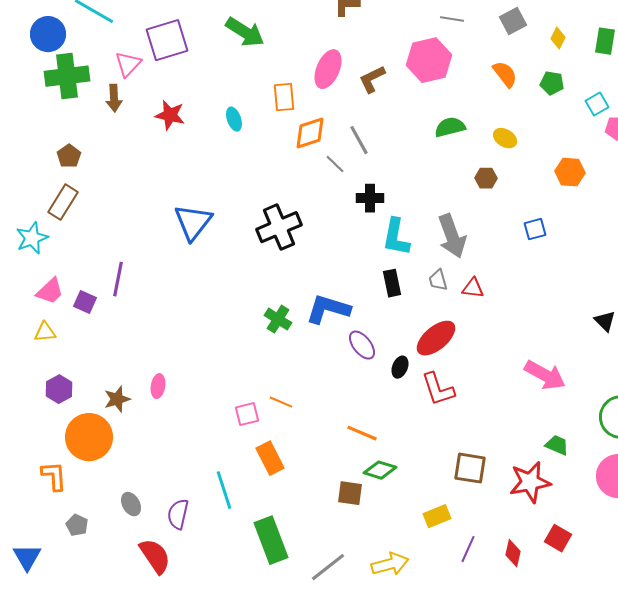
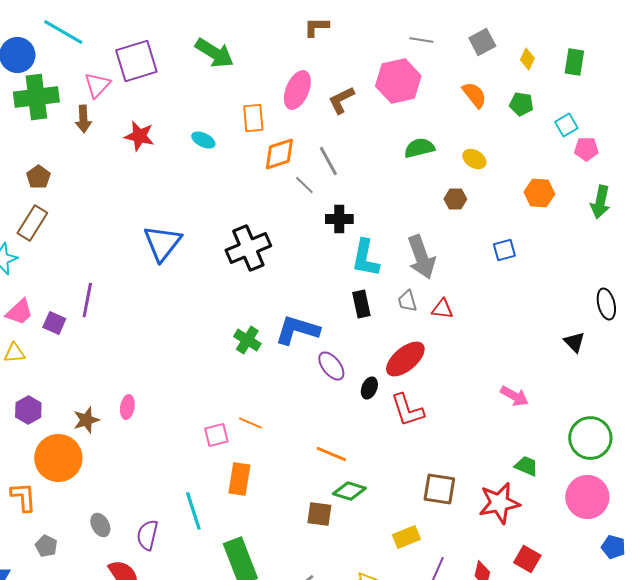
cyan ellipse: (234, 119) -> (203, 140), turned -45
pink arrow: (545, 375) -> (514, 396), size x0.7
orange rectangle: (270, 458) -> (239, 479), turned 36

